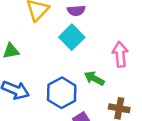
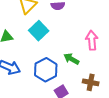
cyan square: (72, 37) -> (39, 31), moved

